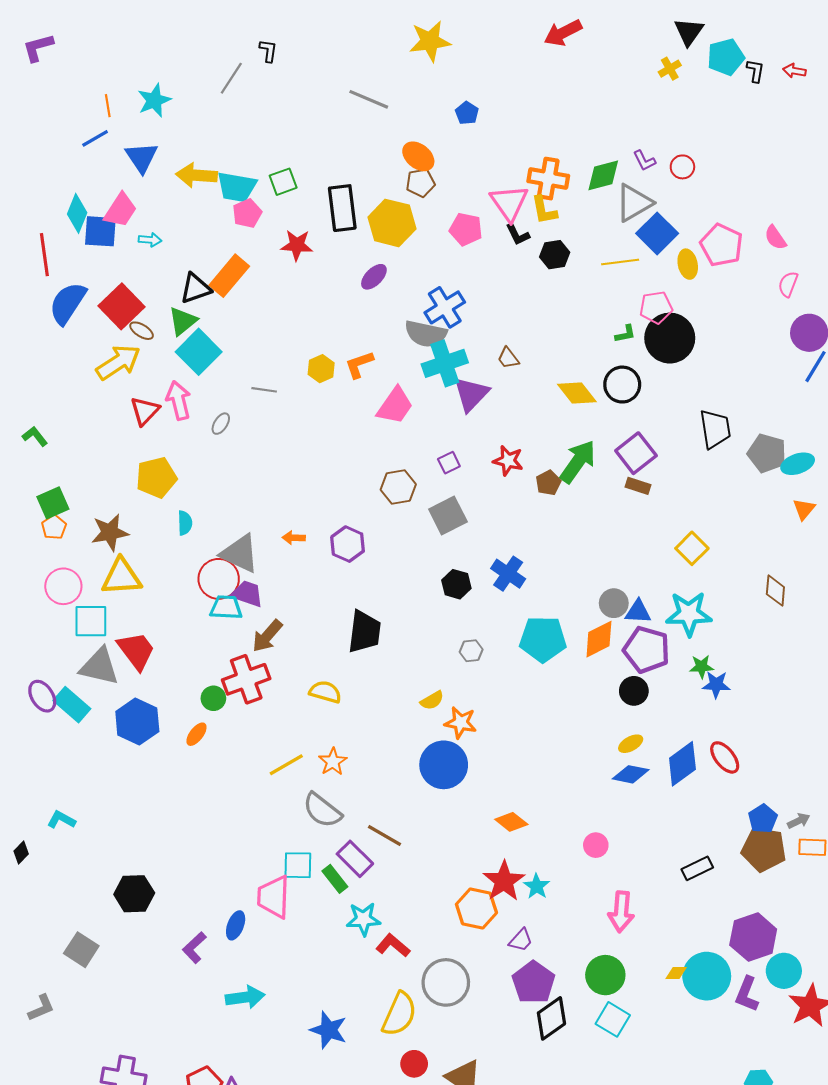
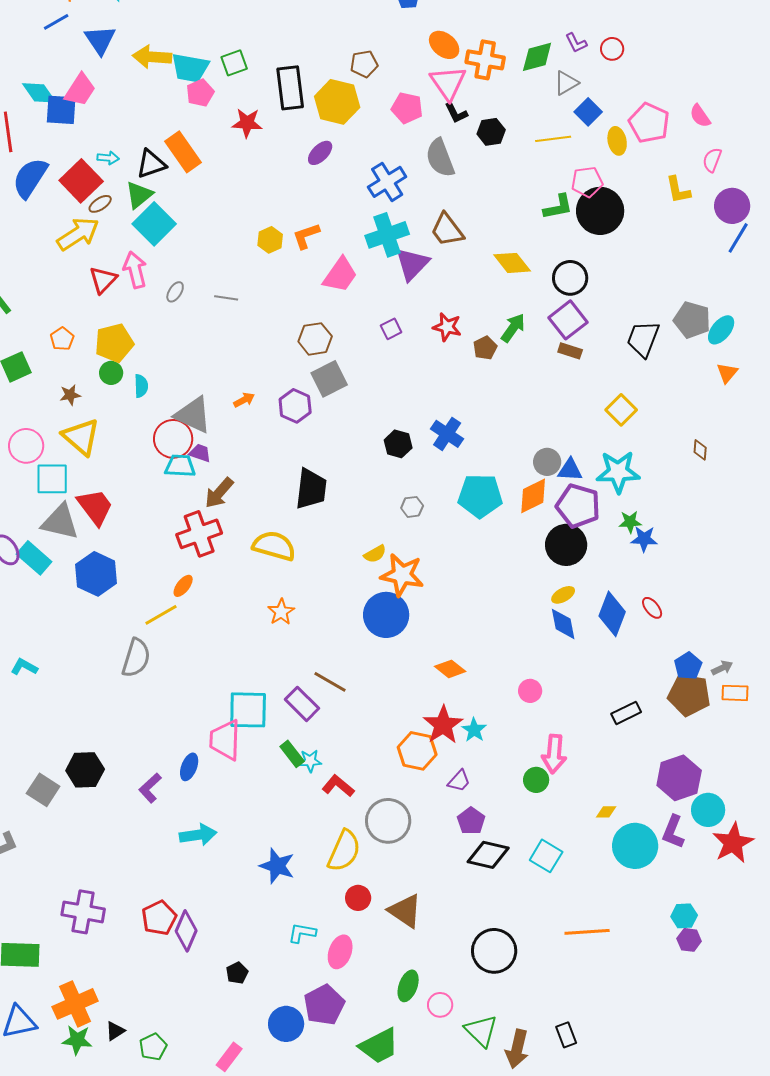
orange ellipse: (418, 156) -> (444, 45), moved
gray triangle: (634, 203) -> (566, 83), size x0.7
yellow L-shape: (544, 210) -> (678, 190), moved
cyan diamond: (77, 213) -> (39, 93), turned -57
blue square: (657, 233) -> (588, 112), size x0.7
cyan arrow: (150, 240) -> (108, 158), moved
orange rectangle: (229, 276) -> (183, 152), turned -75
brown ellipse: (142, 331) -> (100, 204), turned -65
gray semicircle: (426, 334) -> (440, 158), moved, turned 57
green L-shape: (625, 334) -> (558, 207), size x1.5
brown trapezoid: (508, 358) -> (447, 230), size x1.6
black circle: (622, 385) -> (570, 278), moved
gray line: (264, 390) -> (226, 298), moved
black trapezoid: (715, 429) -> (643, 339), moved, turned -150
green arrow: (578, 462) -> (513, 328), size x0.7
cyan ellipse: (798, 464) -> (721, 330), turned -32
brown hexagon: (398, 487) -> (315, 339), moved
gray square: (448, 516) -> (329, 379), moved
orange pentagon: (54, 527) -> (62, 339), moved
brown star: (110, 532) -> (70, 395), size x0.6
orange arrow: (294, 538) -> (244, 400), turned 150
yellow triangle: (121, 577) -> (81, 437), turned 45
brown diamond: (775, 591) -> (700, 450), size x0.7
purple trapezoid: (247, 594) -> (200, 453), size x0.7
black circle: (634, 691) -> (566, 545), size x1.5
yellow semicircle: (325, 692) -> (274, 546), size x1.4
green circle: (213, 698) -> (111, 373), moved
orange star: (461, 723) -> (402, 575), size x1.4
orange ellipse: (196, 734) -> (183, 586), moved
red ellipse: (725, 757) -> (652, 608), size x0.7
blue diamond: (682, 764) -> (612, 614), turned -33
yellow line: (286, 765) -> (161, 615), moved
blue diamond: (631, 774) -> (563, 624), turned 68
gray semicircle: (322, 810) -> (136, 658), moved, turned -111
cyan square: (298, 865) -> (248, 710), size x1.4
green rectangle: (335, 879) -> (292, 754), moved
black hexagon: (134, 894) -> (85, 770), moved
cyan star: (363, 919) -> (310, 761), size x0.7
green circle: (605, 975) -> (536, 780), moved, size x0.7
cyan circle: (707, 976) -> (635, 846), moved
purple pentagon: (533, 982) -> (471, 821), size x0.7
black diamond: (551, 1018) -> (488, 855), turned 48

